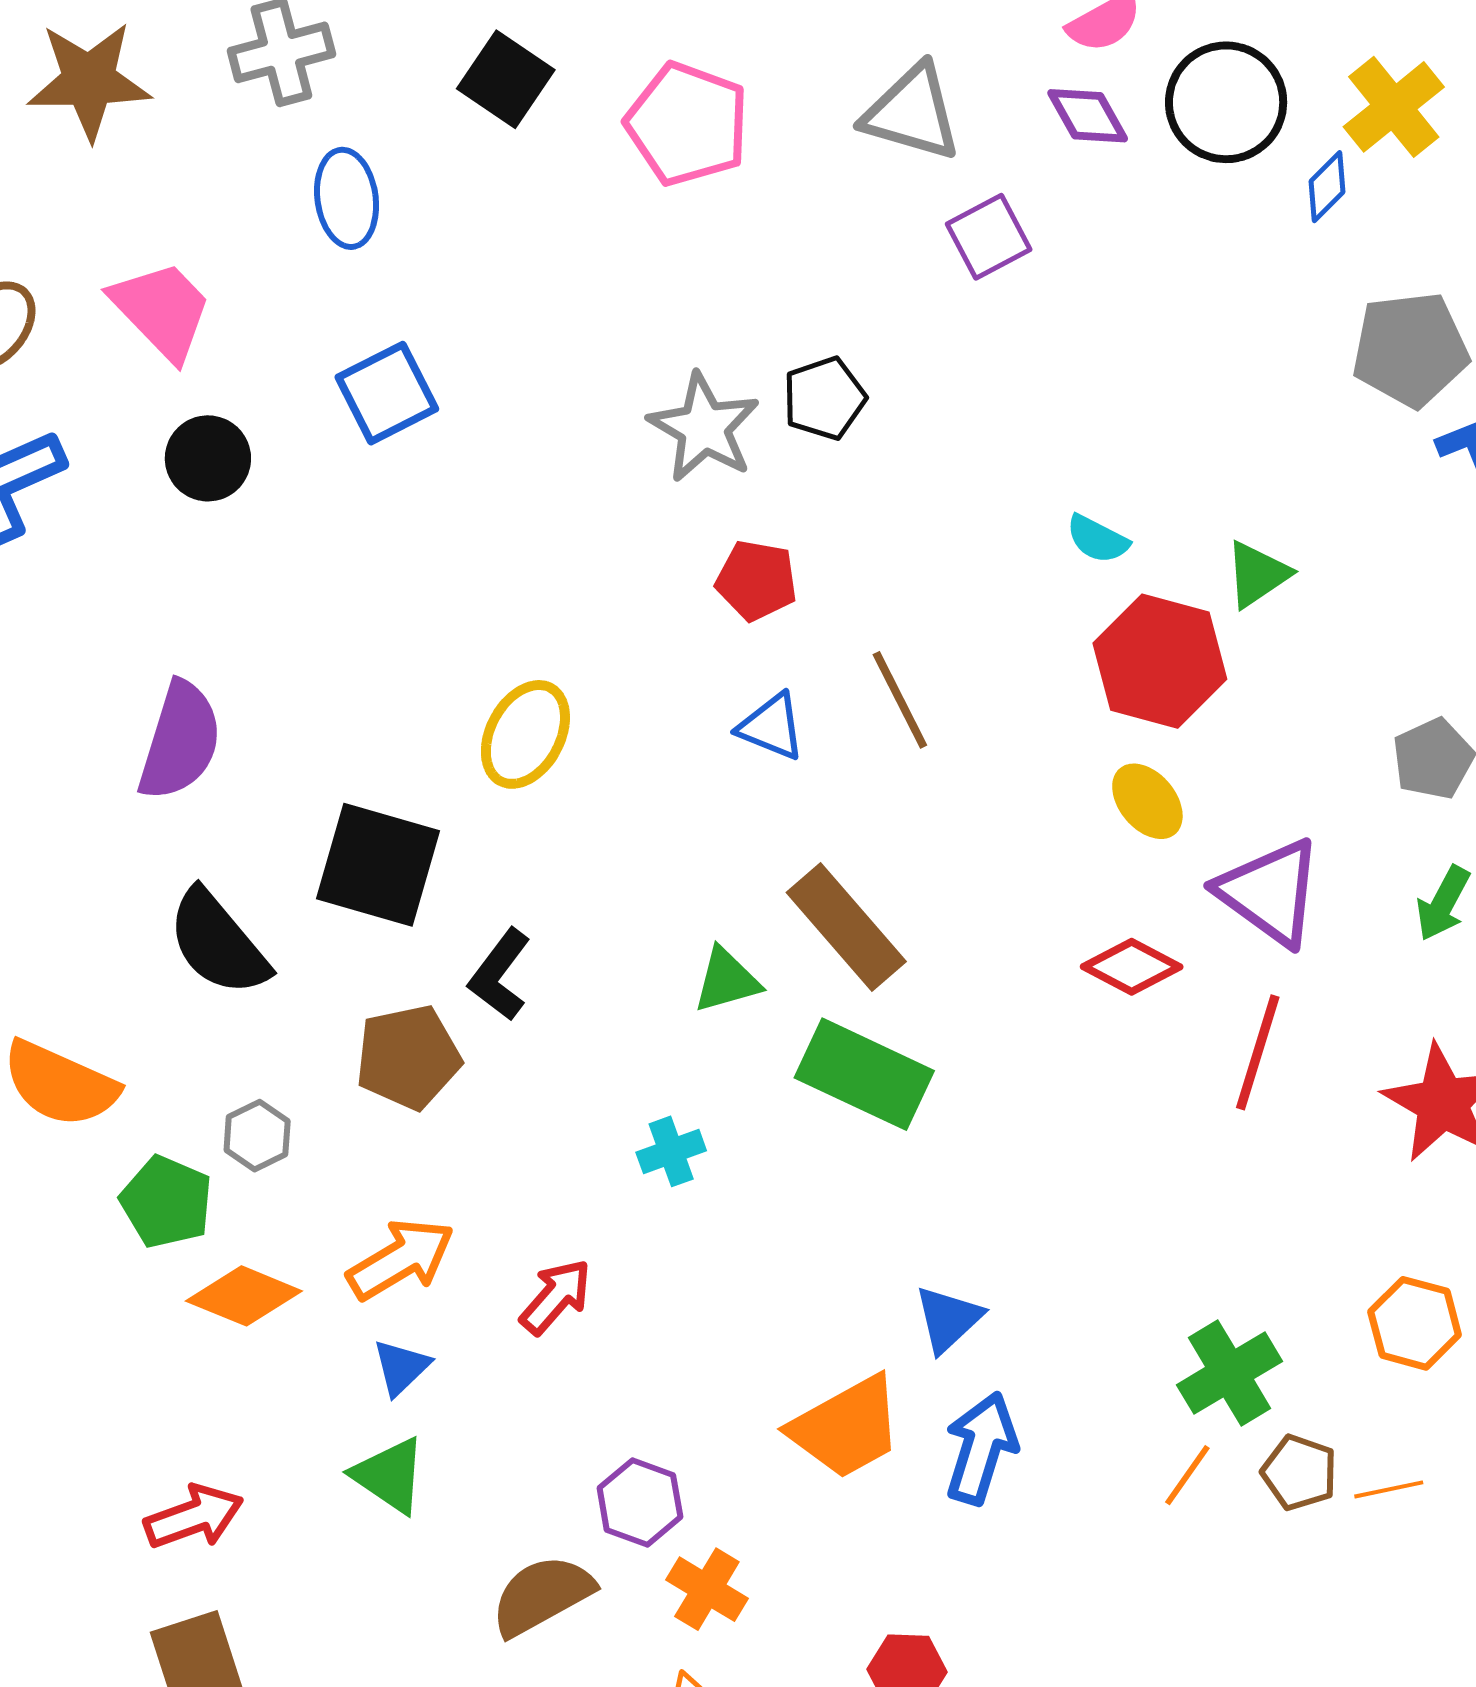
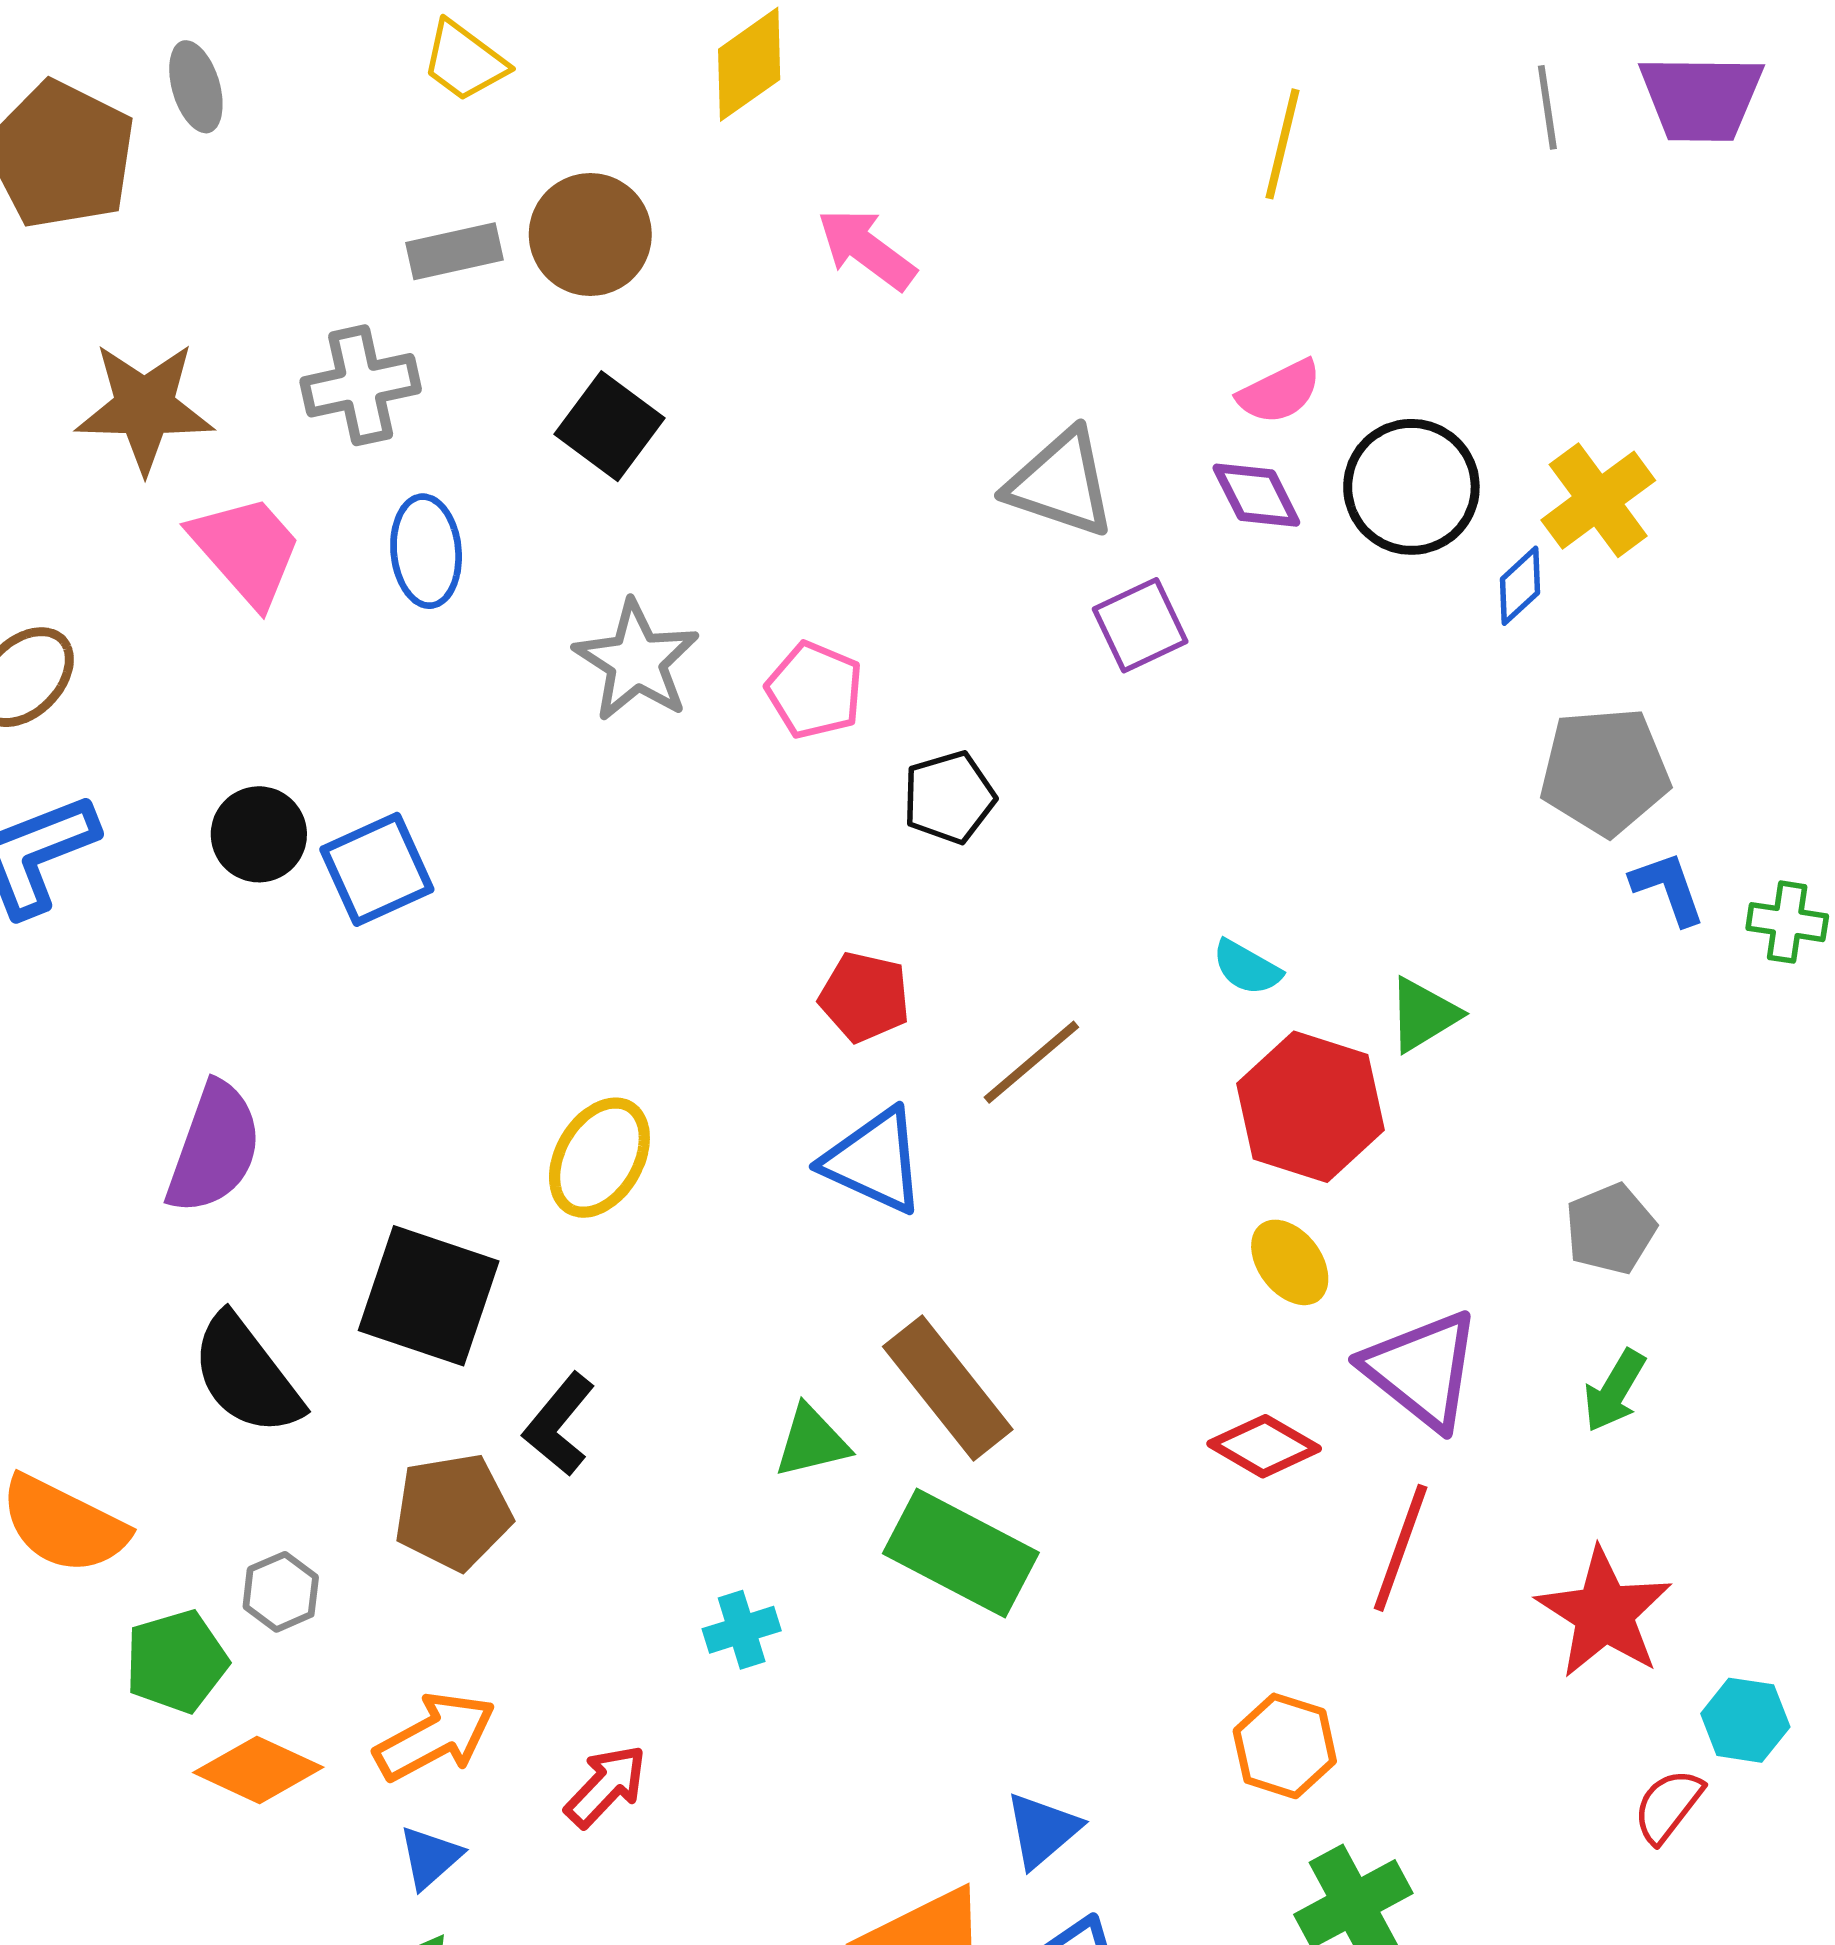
pink pentagon: (687, 124) -> (815, 690), moved, size x0.7
pink trapezoid: (162, 310) -> (246, 550), moved
blue square: (387, 393) -> (377, 869), moved
gray star: (704, 428) -> (636, 661), moved
brown line: (900, 700) -> (1031, 1062), moved, turned 74
blue triangle: (771, 727) -> (874, 1161), size x1.4
green pentagon: (166, 1202) -> (176, 1661), turned 30
orange hexagon: (1415, 1323) -> (1285, 1746), moved

